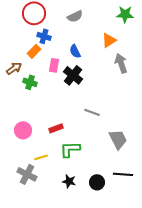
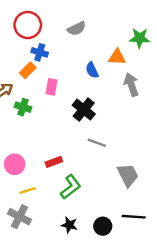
green star: (125, 14) -> (140, 38), moved
orange triangle: (109, 40) -> (117, 57), turned 35
blue semicircle: (75, 51) -> (92, 70), moved
black cross: (73, 75) -> (84, 110), moved
green L-shape: (70, 149) -> (71, 187), turned 145
yellow line: (41, 157) -> (28, 190), moved

